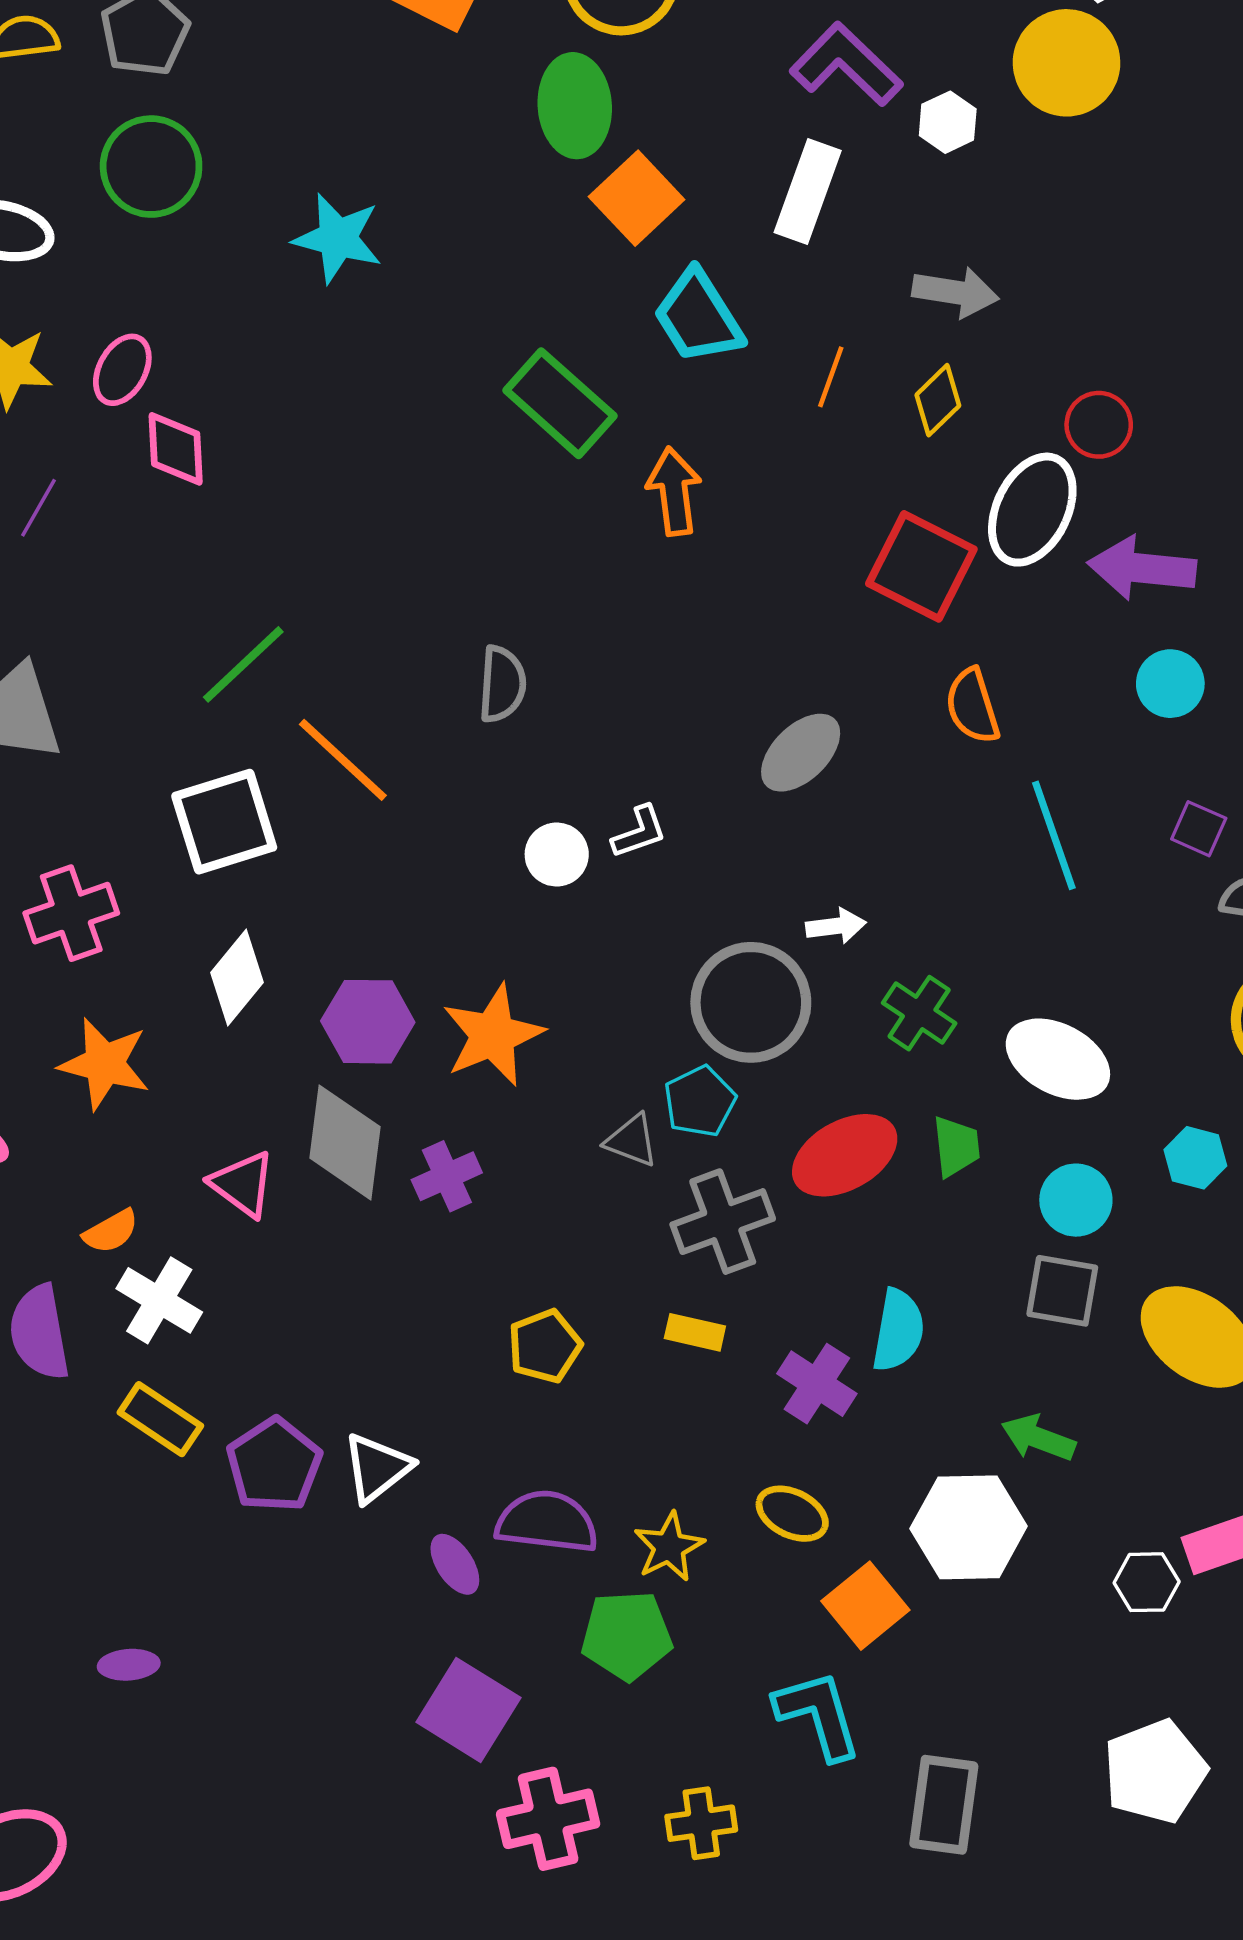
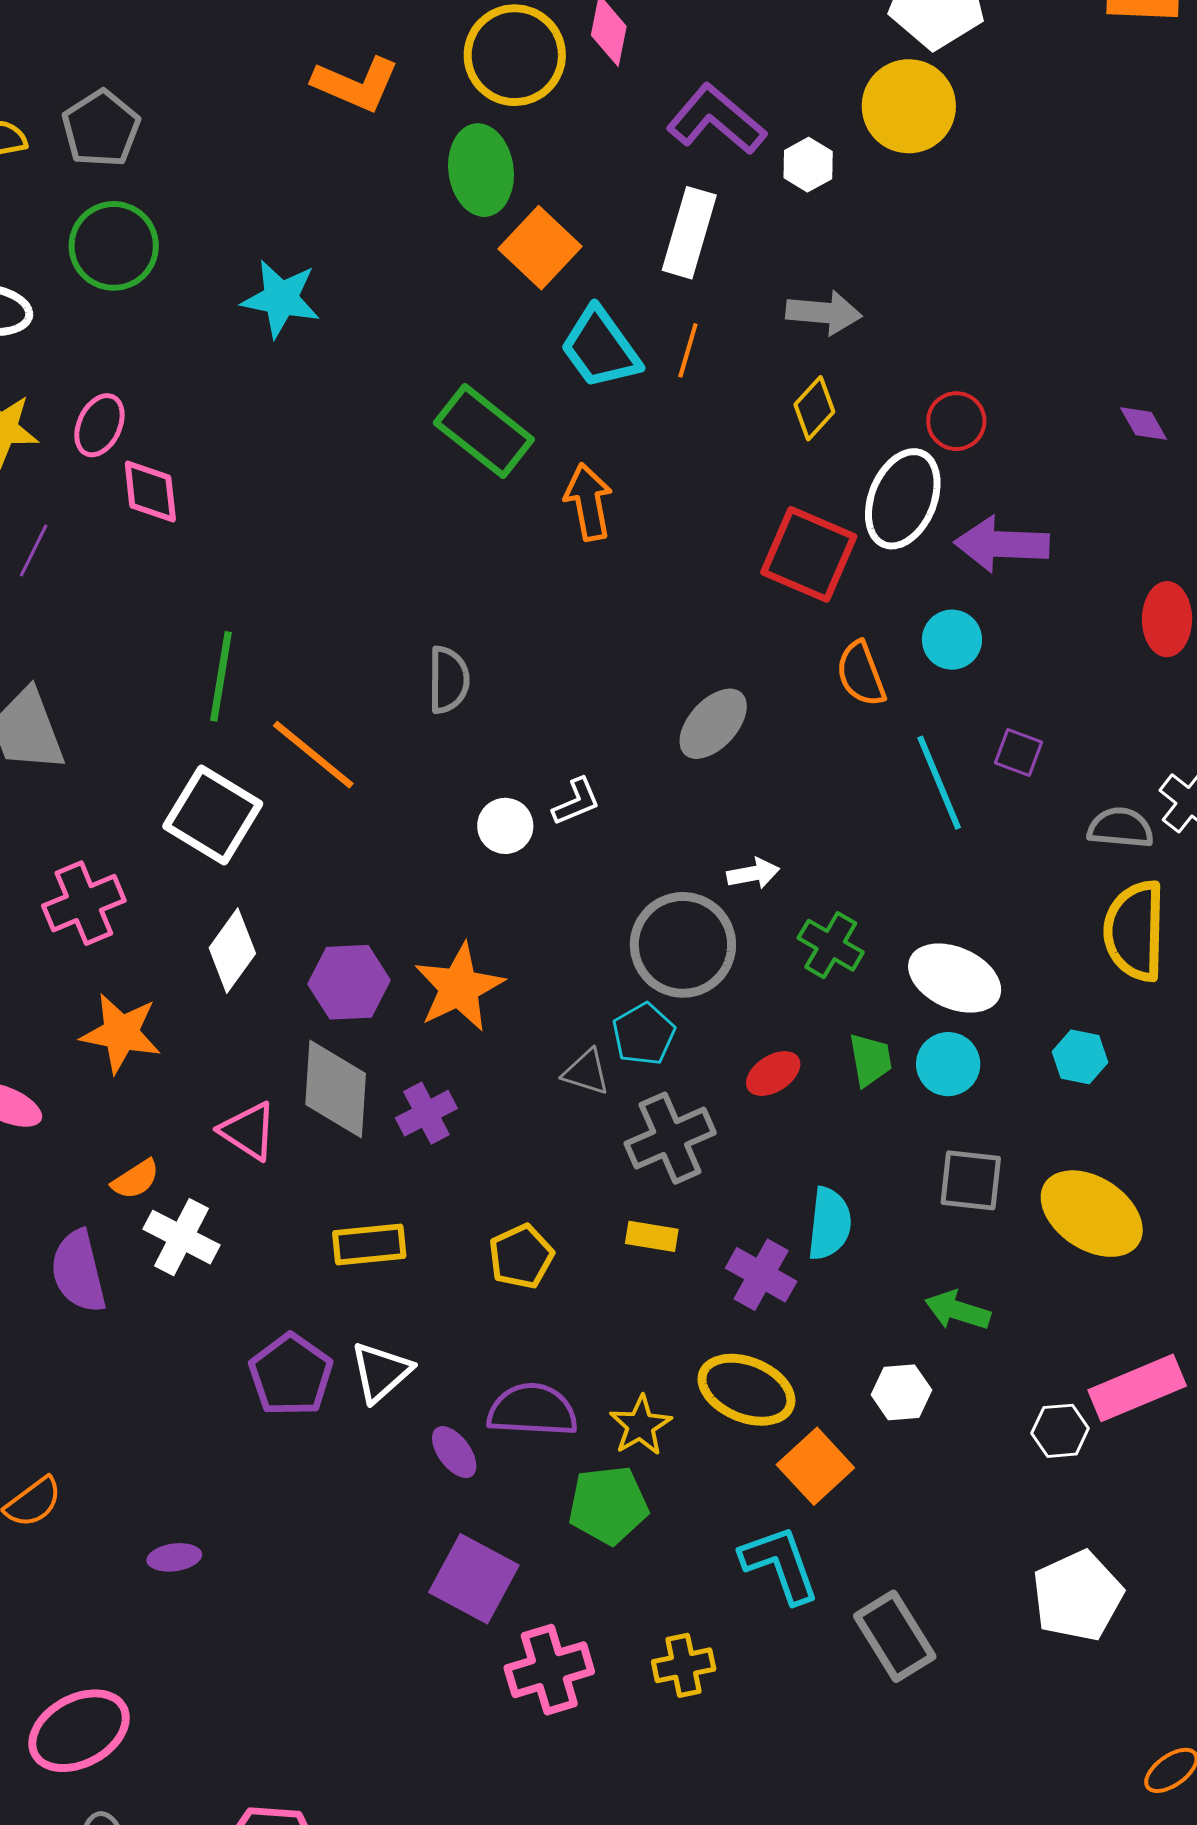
orange line: (831, 377) -> (688, 350), moved
green line: (243, 664) -> (221, 676), turned -34
cyan circle: (1170, 684) -> (952, 640), moved
white square: (224, 822) -> (213, 815), turned -38
purple square: (1199, 829) -> (1019, 753), moved
red ellipse: (845, 1155) -> (773, 1074), size x0.6
cyan circle: (1076, 1200) -> (948, 1064), moved
yellow rectangle: (160, 1419) -> (369, 1244), moved, turned -36
yellow ellipse: (792, 1514) -> (746, 1390), size x1.5
white hexagon: (969, 1527) -> (901, 1392), size x0.6
gray rectangle: (944, 1805) -> (895, 1636), turned -36

